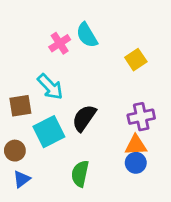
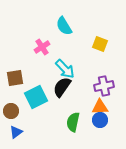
pink cross: (60, 43) -> (42, 47), moved
yellow square: (136, 60) -> (100, 44), turned -35
cyan arrow: (50, 87) -> (65, 69), moved
green semicircle: (80, 174) -> (73, 122), moved

